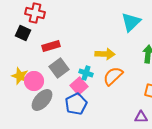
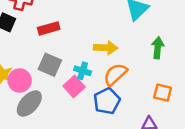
red rectangle: (51, 46) -> (49, 28), moved
gray square: (59, 68) -> (50, 65), turned -30
blue pentagon: (76, 104) -> (107, 101), moved

